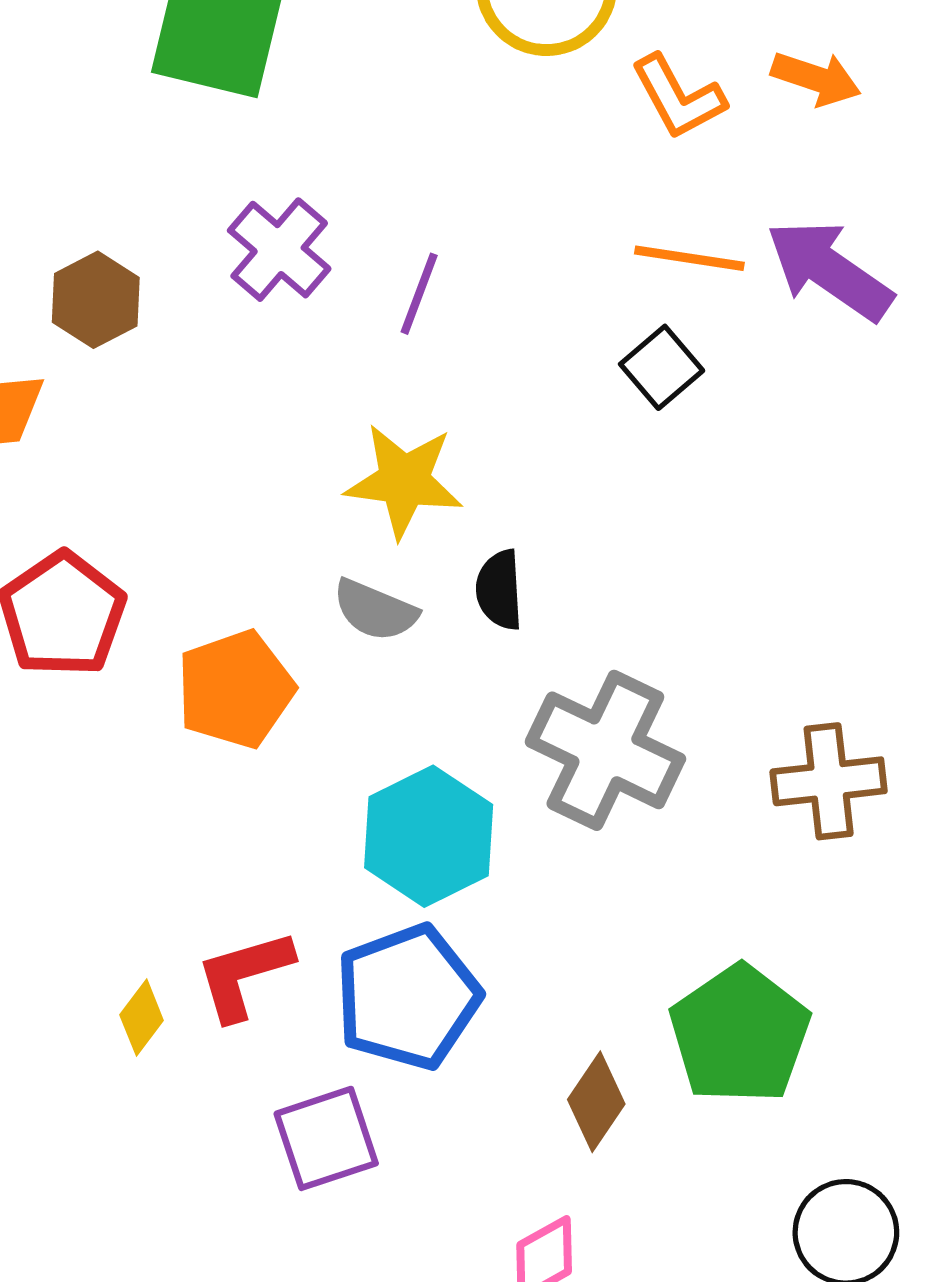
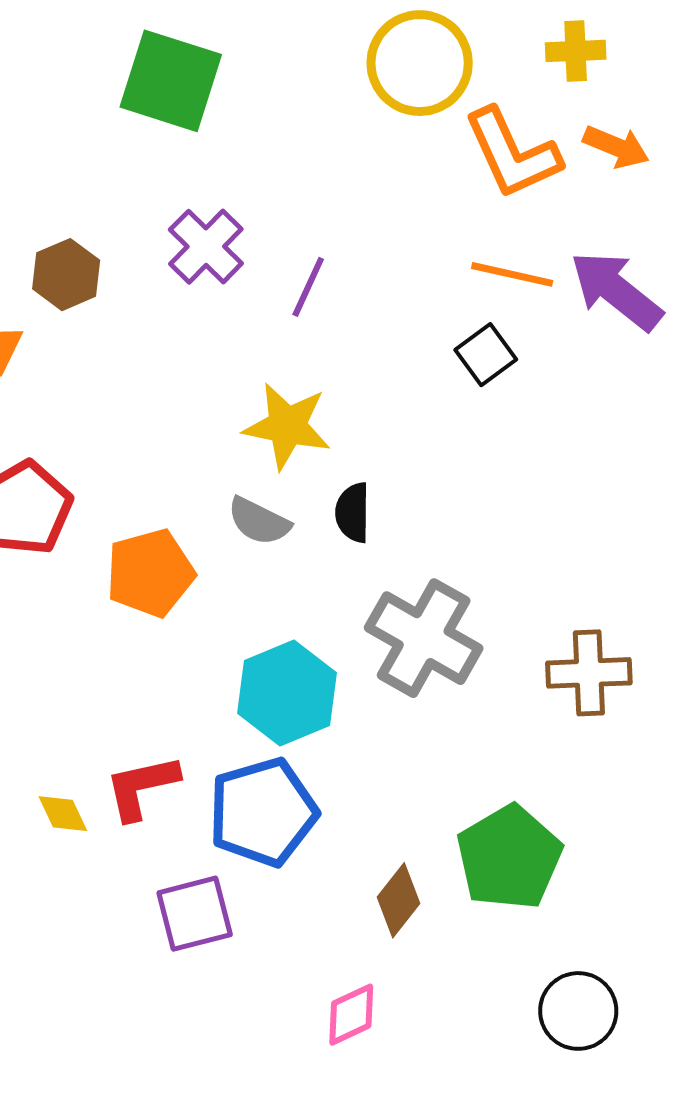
orange L-shape: (678, 97) -> (512, 153), size x1.4
yellow diamond: (142, 1018) -> (63, 814), turned -66

